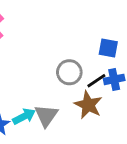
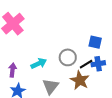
cyan arrow: (24, 116) -> (39, 64), moved

